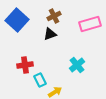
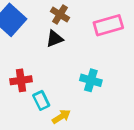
brown cross: (54, 16) -> (60, 14), turned -32
cyan cross: (77, 65) -> (91, 80), turned -35

